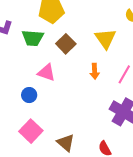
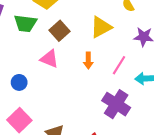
yellow triangle: (105, 39) -> (101, 27), turned 35
pink triangle: (46, 73) -> (49, 59), moved

